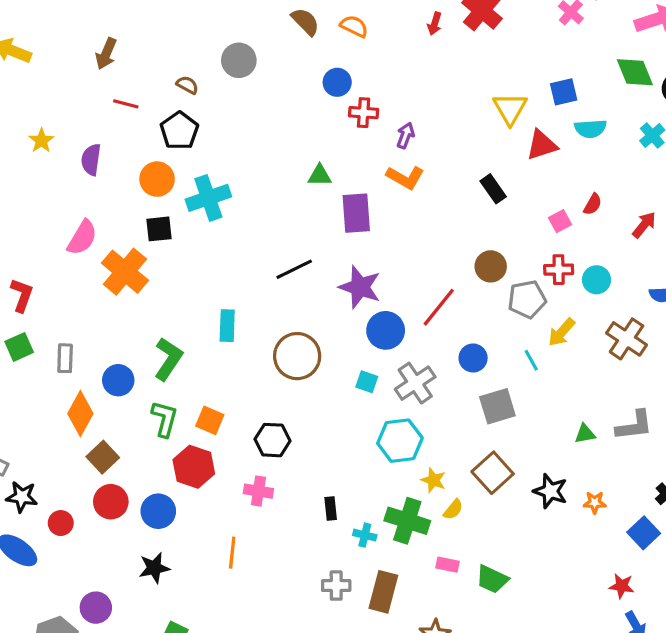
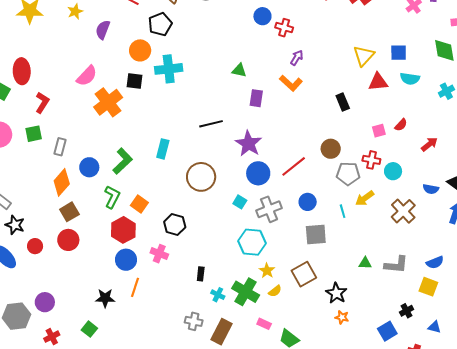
red cross: (364, 113) -> (284, 28), moved
purple rectangle: (356, 213) -> (256, 98), size x0.7
orange star: (595, 502) -> (342, 317), moved
blue circle: (158, 511) -> (126, 260), moved
black star: (154, 568) -> (105, 298), moved

